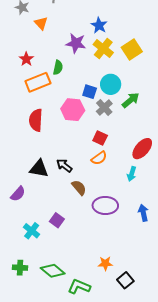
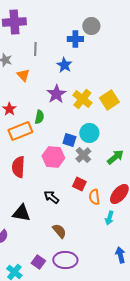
blue star: (99, 25) -> (64, 65), moved
purple star: (76, 43) -> (56, 94), turned 30
green arrow: (131, 100) -> (115, 157), moved
orange semicircle: (99, 158) -> (94, 197), moved, turned 119
black arrow: (64, 165) -> (51, 197), moved
purple ellipse: (105, 205) -> (65, 260), moved

